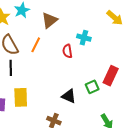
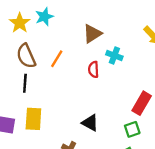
brown triangle: (50, 20) -> (92, 34), moved
green square: (92, 87) -> (132, 129), moved

